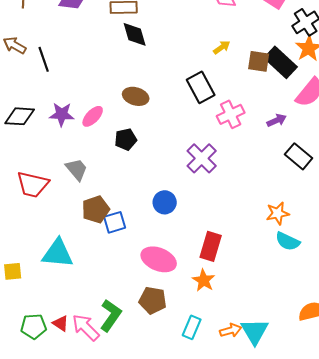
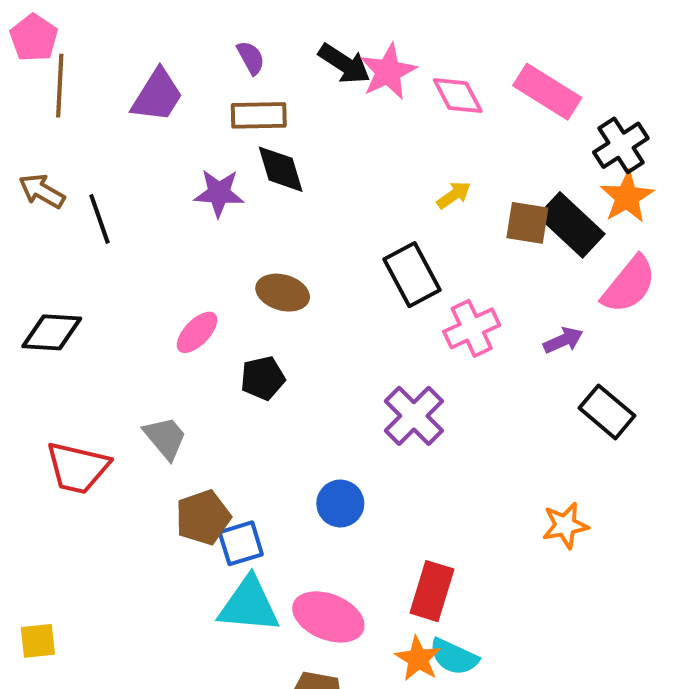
purple star: (62, 114) -> (219, 193), moved
cyan semicircle: (288, 241) -> (454, 657), moved
cyan triangle: (58, 253) -> (249, 605), moved

